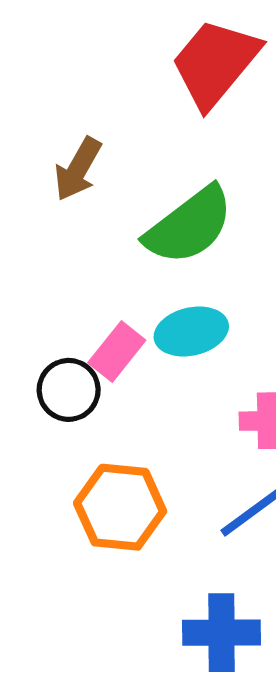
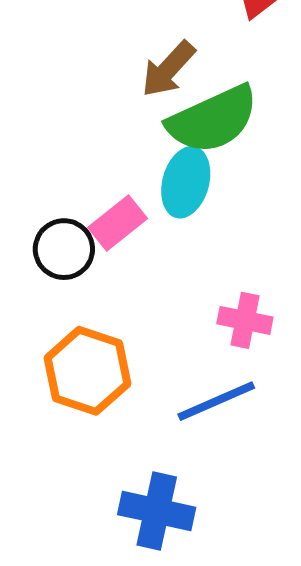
brown arrow: (78, 169) -> (168, 69), moved
cyan ellipse: (191, 332) -> (186, 182), moved, turned -74

